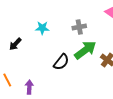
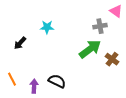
gray cross: (79, 27) -> (100, 26), moved
black semicircle: (61, 62) -> (57, 81), moved, turned -102

